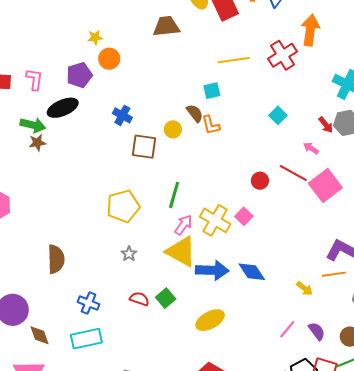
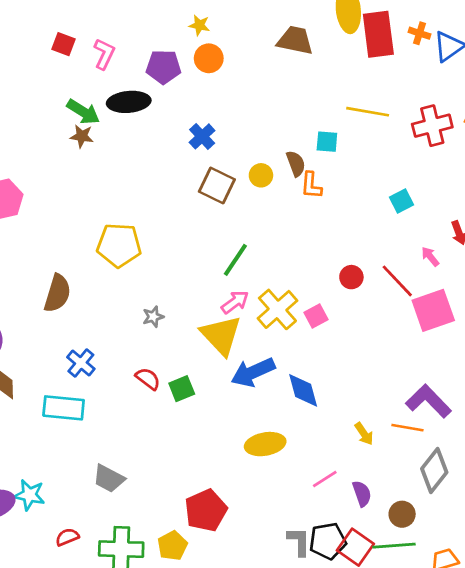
yellow pentagon: (123, 206) -> (119, 245), moved
blue arrow: (212, 270) -> (253, 372), turned 136
yellow ellipse: (210, 320) -> (265, 444), moved

